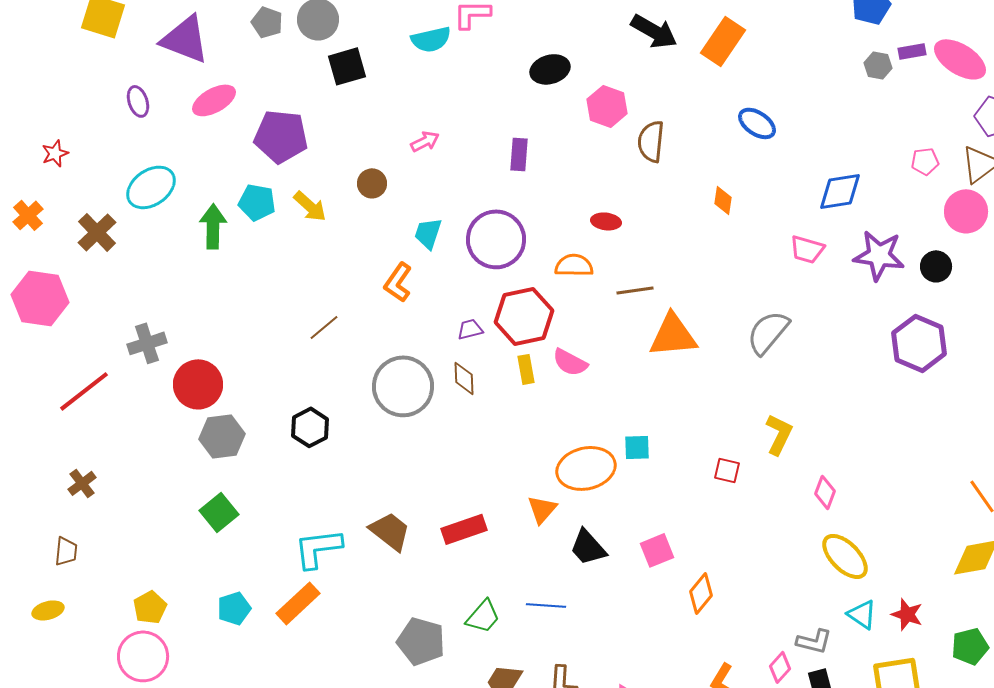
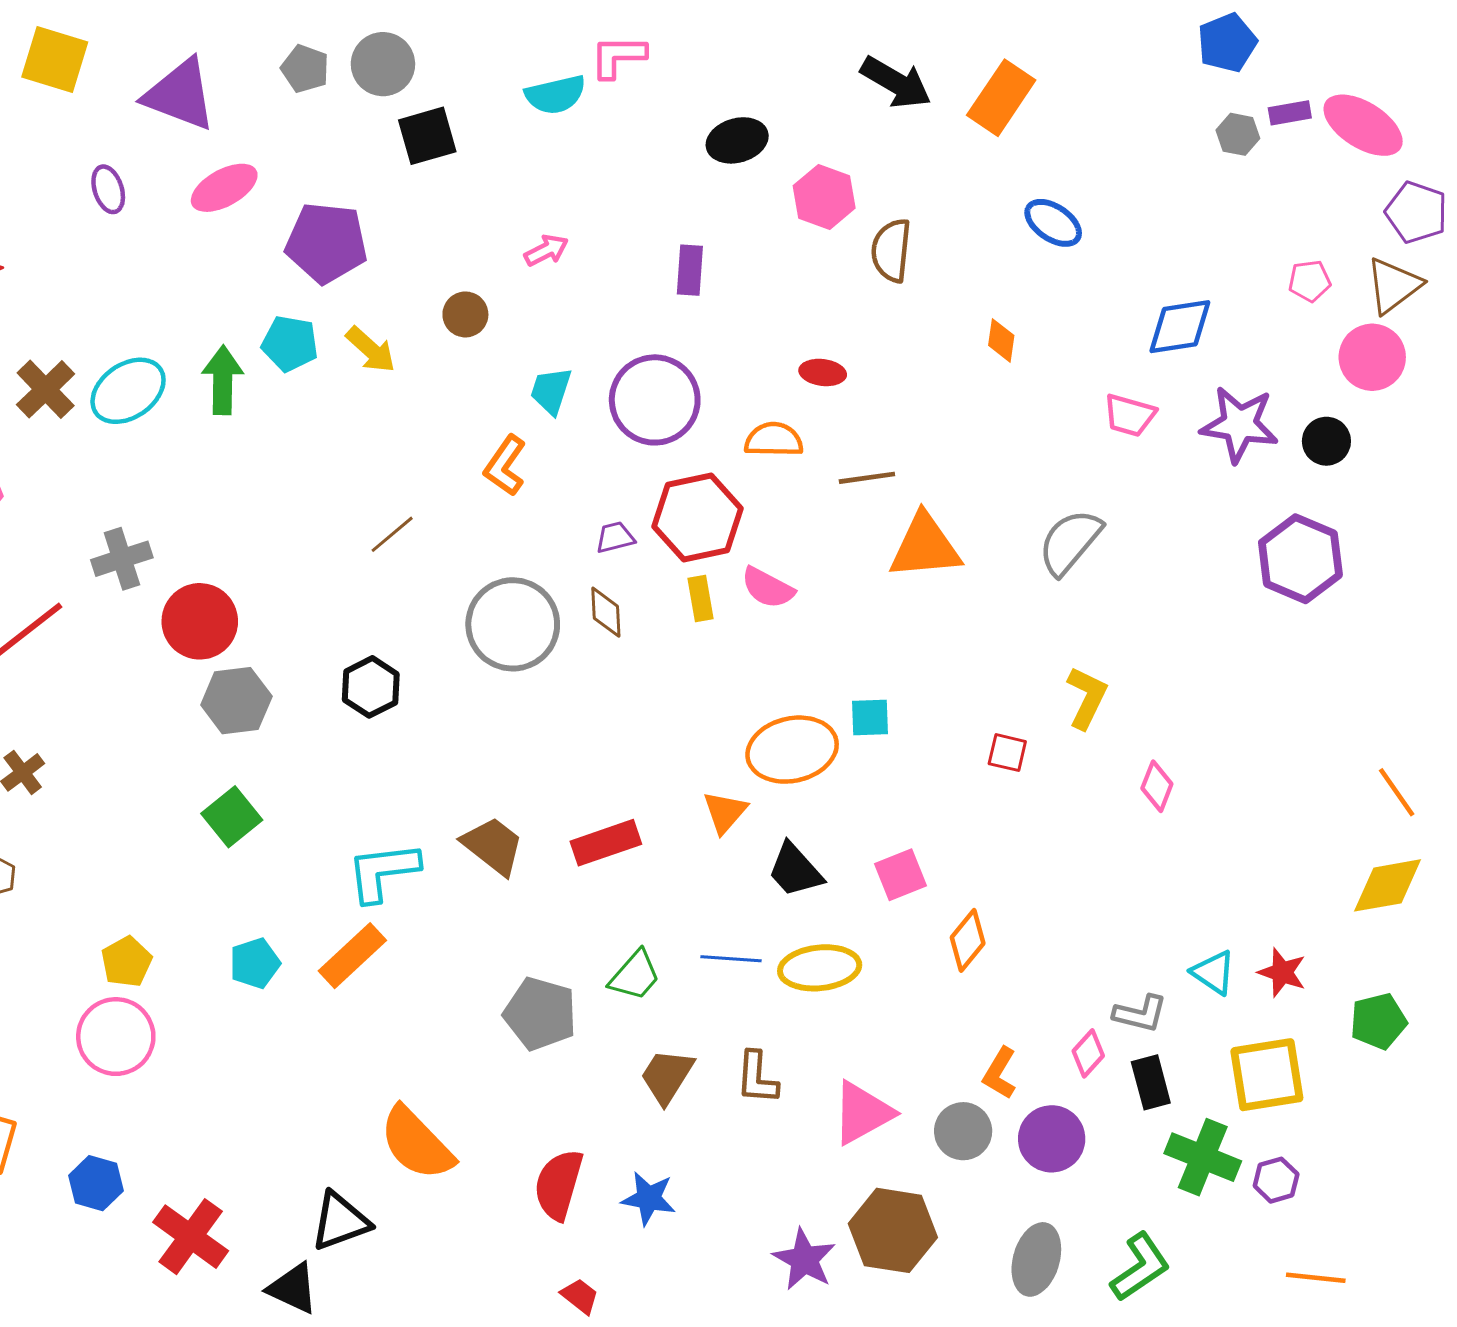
cyan ellipse: (151, 187) -> (128, 391), moved
yellow ellipse: (845, 556) -> (820, 968), moved, turned -51

